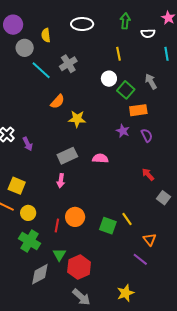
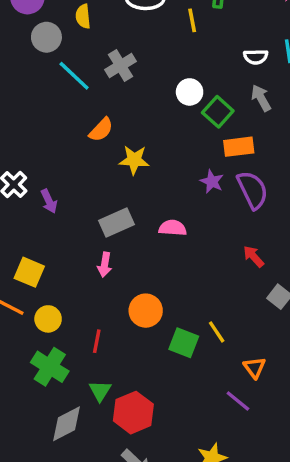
white semicircle: (148, 33) -> (256, 57), moved
yellow line: (118, 54) -> (192, 20), moved
purple semicircle: (147, 135) -> (253, 190), size x1.6
orange circle: (75, 217) -> (146, 311), moved

